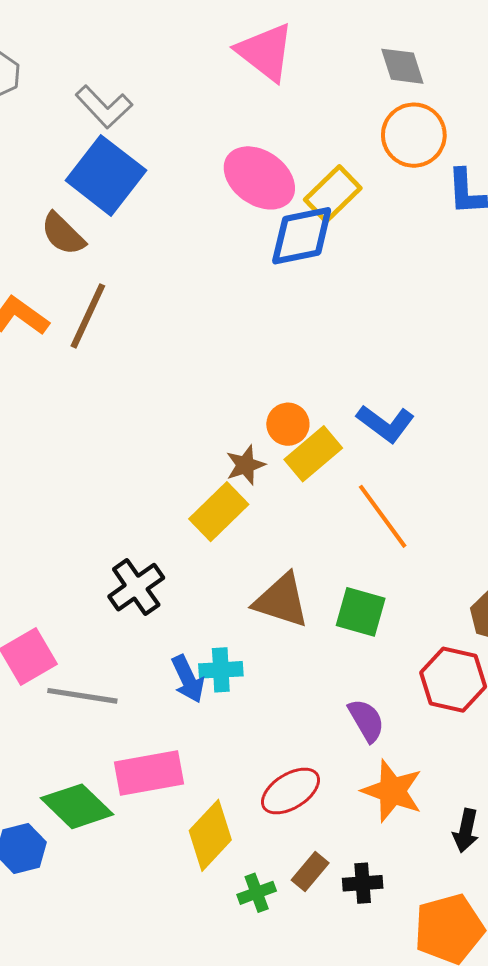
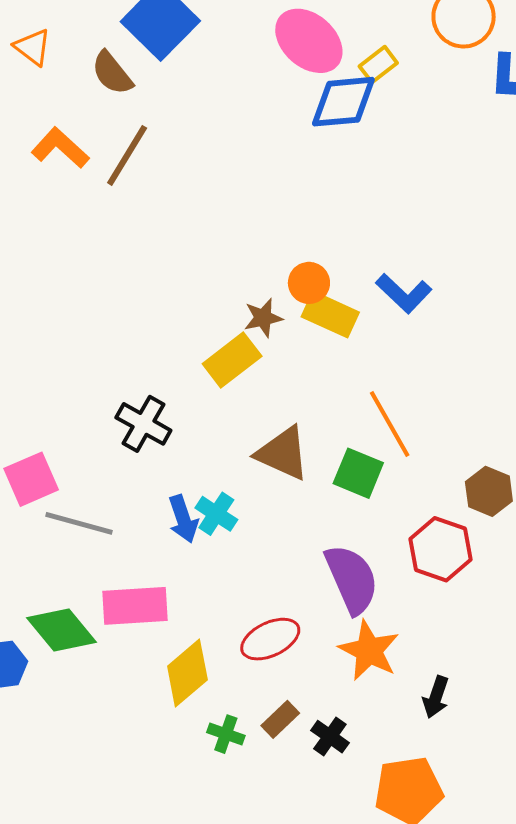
yellow rectangle: (333, 194) -> (378, 65), size x0.7
yellow rectangle: (313, 454) -> (330, 314), turned 58
orange line: (383, 516) -> (390, 424), moved
black cross: (136, 587) -> (143, 424), turned -32
cyan cross: (221, 670) -> (216, 514), turned 30
purple semicircle: (366, 720) -> (352, 579), size x1.6
black cross: (363, 883) -> (330, 737), turned 33
green cross: (257, 893) -> (226, 734), turned 33

